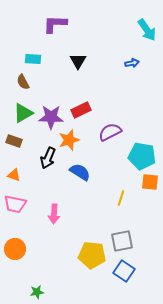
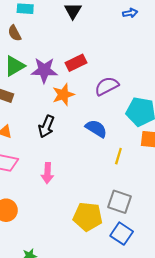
black arrow: (48, 158) -> (46, 126), moved
blue semicircle: (80, 172) -> (96, 129), moved
gray square: (122, 241) -> (120, 202), turned 30

